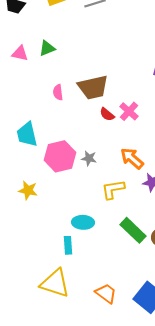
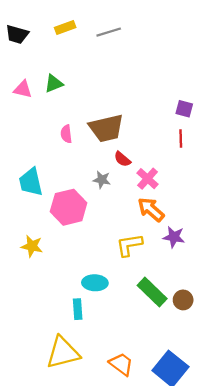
pink cross: (129, 111) -> (148, 179), moved
gray star: (89, 158) -> (102, 180), moved
yellow triangle: (55, 283) -> (63, 353), turned -32

